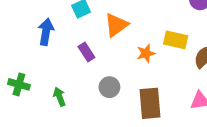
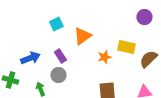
blue arrow: (46, 32) -> (30, 58), moved, turned 60
gray circle: (109, 87) -> (58, 75), moved

